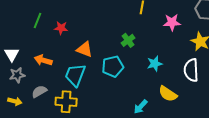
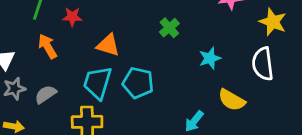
orange arrow: (43, 60) -> (48, 46), moved, turned 48
cyan pentagon: (113, 66) -> (138, 83), moved, turned 30
gray semicircle: (39, 92) -> (46, 94), moved

